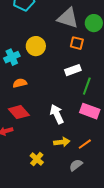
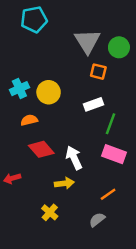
gray triangle: (68, 18) -> (87, 41), turned 40
yellow circle: (36, 46) -> (49, 92), moved
red diamond: (19, 112) -> (41, 149), moved
yellow arrow: (62, 142) -> (64, 183), moved

